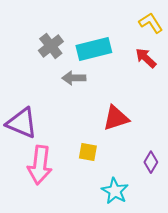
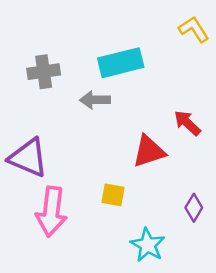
gray cross: (51, 46) -> (44, 72), moved, turned 30
red arrow: (146, 58) -> (187, 123), moved

